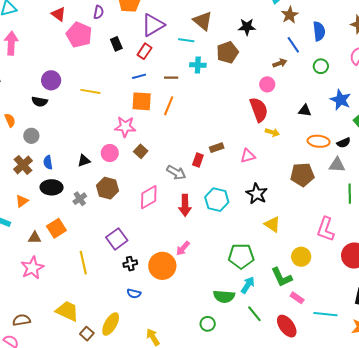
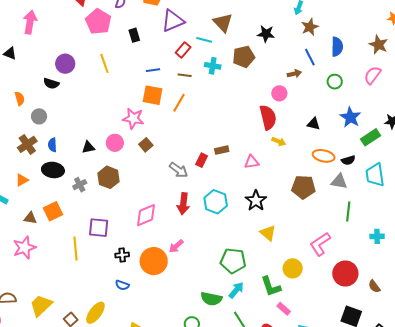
red rectangle: (144, 51) -> (183, 50), moved
yellow line: (90, 91) -> (104, 63), moved, turned 54
pink diamond: (149, 197) -> (146, 215), moved
pink L-shape: (326, 229) -> (320, 244), turned 30
purple square: (117, 239) -> (99, 228), moved, turned 35
yellow trapezoid: (67, 311) -> (41, 305), moved, turned -75

